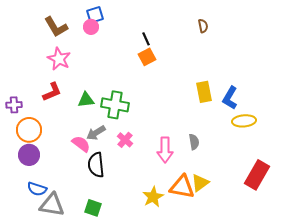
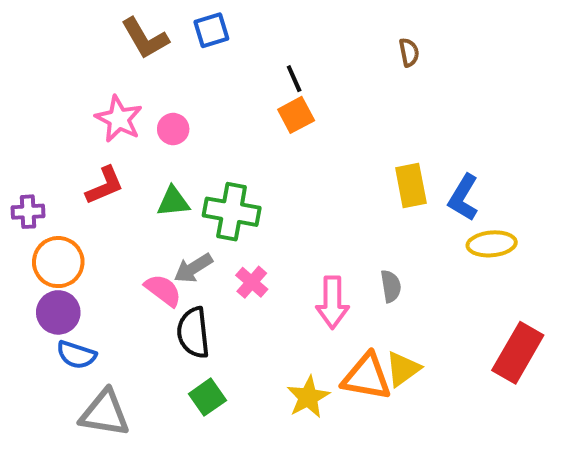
blue square: (95, 15) -> (211, 30), moved
brown L-shape: (56, 27) -> (145, 38), moved
pink circle: (91, 27) -> (173, 129), moved
blue semicircle: (37, 189) -> (76, 355), moved
green square: (93, 208) -> (207, 397), moved, turned 36

